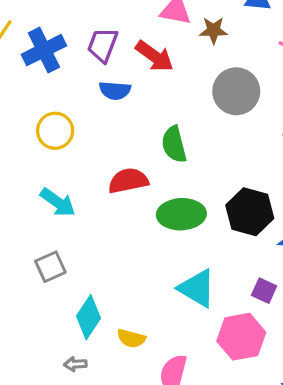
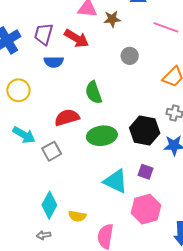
gray circle: (236, 91) -> (130, 56), size x0.6
gray square: (50, 267) -> (52, 151), moved
purple square: (264, 291) -> (146, 172), moved

